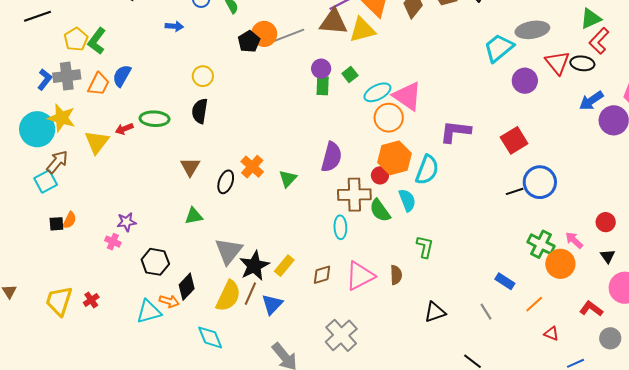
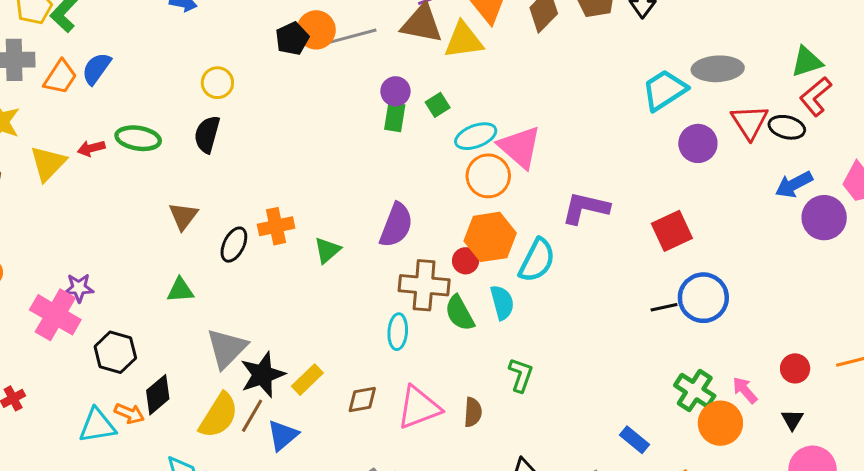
orange cross: (252, 167) -> (276, 226), turned 30
pink cross: (113, 242) -> (55, 315), size x2.0

